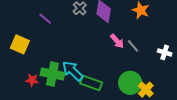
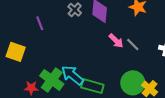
purple line: (45, 19) -> (40, 23), turned 32
green cross: (52, 74) -> (52, 80), turned 30

